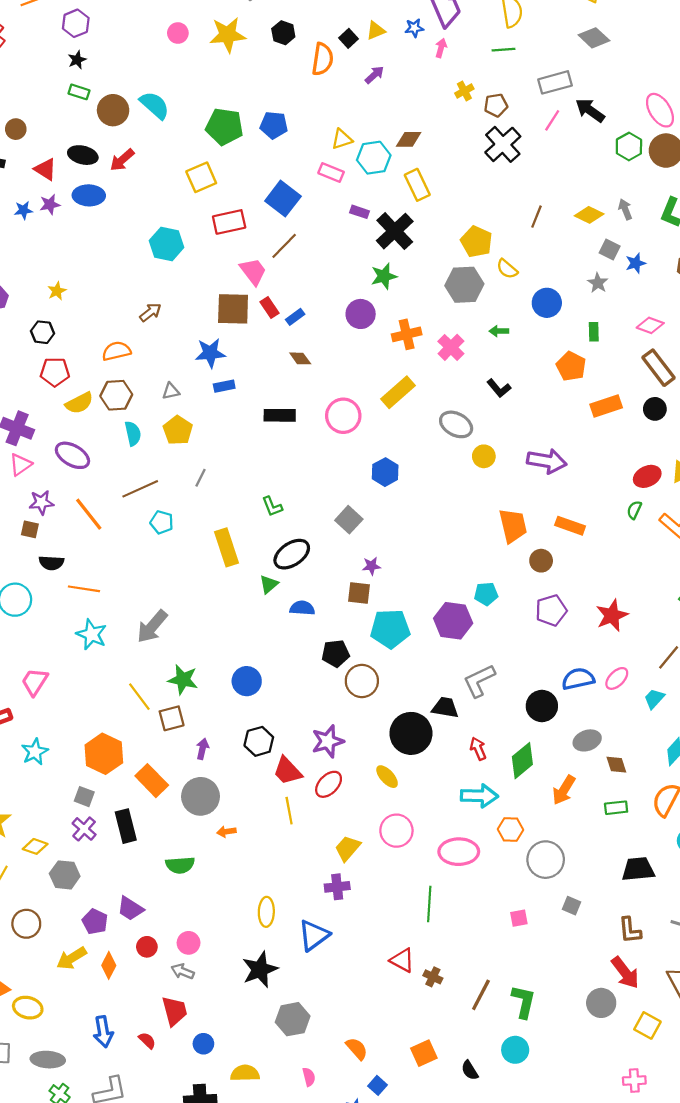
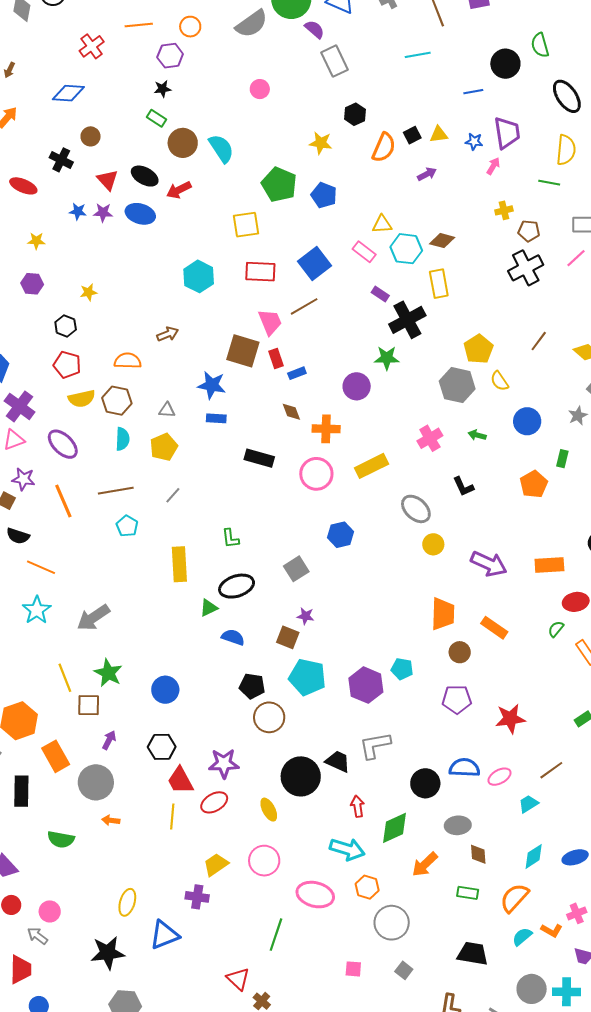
yellow star: (228, 35) -> (321, 143), moved, size x0.7
orange cross: (407, 334) -> (326, 429), moved
orange rectangle: (606, 406) -> (549, 565), moved

